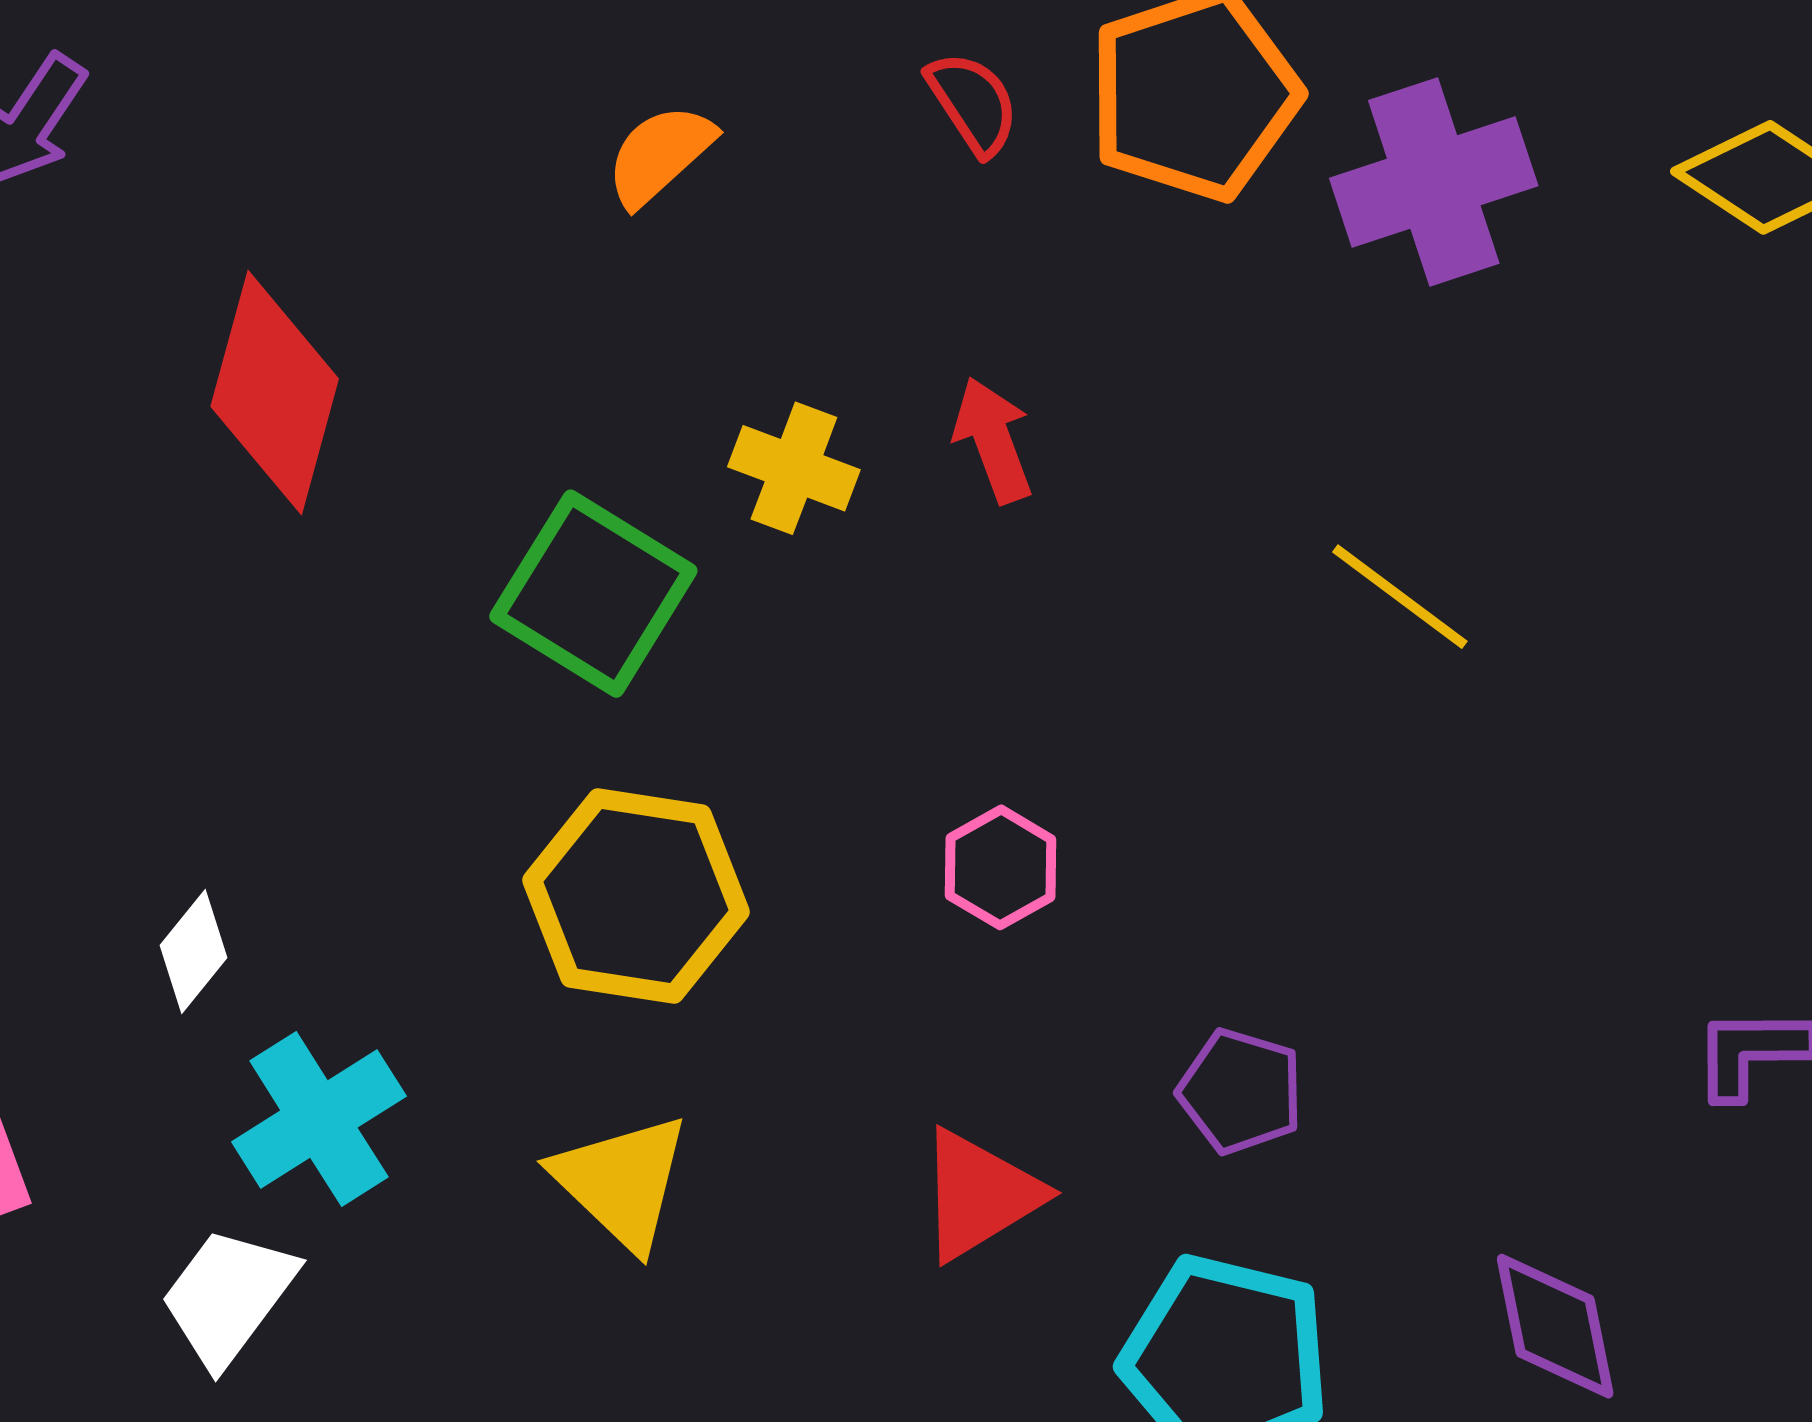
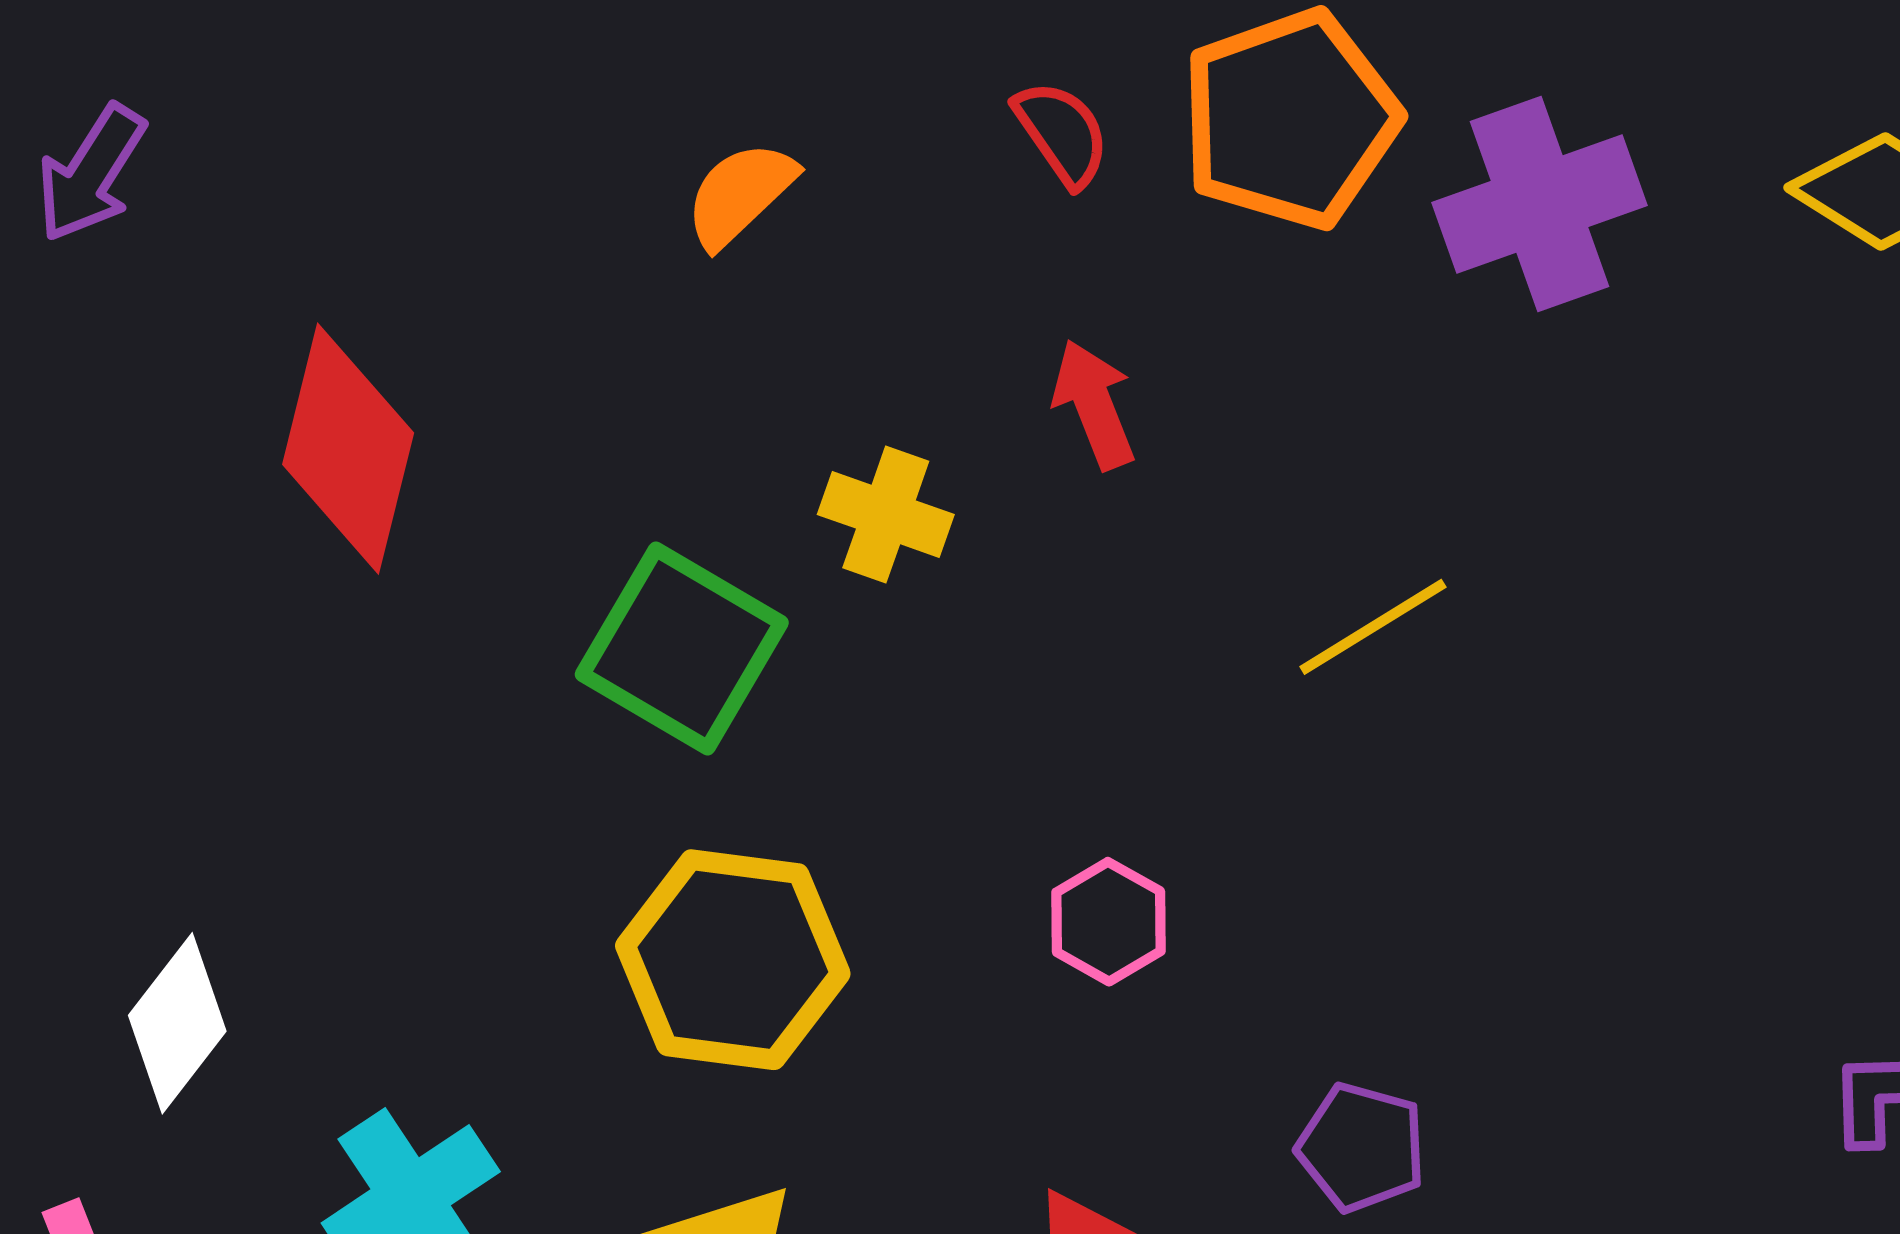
red arrow: (993, 440) -> (1094, 404), moved
yellow line: (1400, 597) -> (1373, 627), moved, turned -67
white diamond: (193, 952) -> (177, 1023), moved, size x1.4

